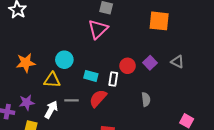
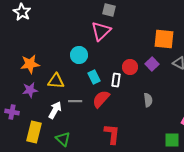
orange square: (159, 21) -> (164, 39), moved
cyan circle: (64, 60) -> (79, 55), moved
cyan rectangle: (91, 76) -> (94, 77), turned 48
purple star: (27, 102) -> (30, 90), moved

